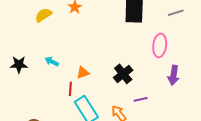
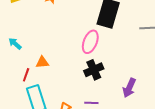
pink ellipse: (160, 45) -> (90, 42), moved
black cross: (123, 74) -> (94, 70), moved

